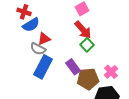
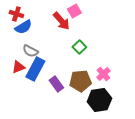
red arrow: (83, 30) -> (61, 21), moved
red triangle: (44, 39) -> (18, 67), moved
purple rectangle: (73, 67) -> (56, 84), moved

